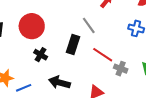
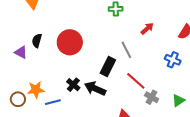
black cross: (41, 55) -> (73, 85), moved
black arrow: (59, 82) -> (95, 89), moved

